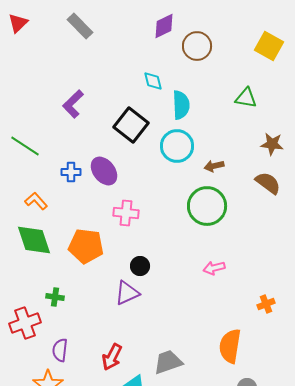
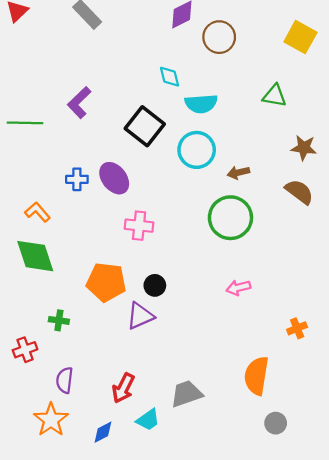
cyan semicircle: (181, 105) -> (201, 104), turned 88
green line: (25, 146) -> (25, 123), moved, turned -32
orange pentagon: (86, 246) -> (106, 282), moved
red cross: (25, 323) -> (25, 350), size x0.7

